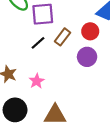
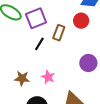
purple circle: (87, 57) -> (88, 63), moved

